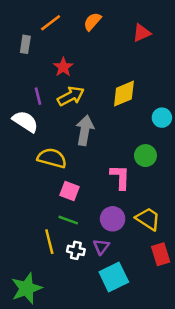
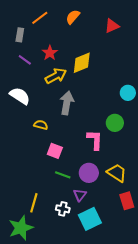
yellow diamond: (124, 94) -> (82, 63), moved
purple line: (38, 96) -> (25, 60), moved, turned -40
yellow semicircle: (52, 158) -> (41, 125), size x0.6
green line: (68, 220) -> (63, 175), moved
yellow line: (49, 242) -> (34, 203), moved, turned 30
white cross: (76, 250) -> (63, 209), moved

